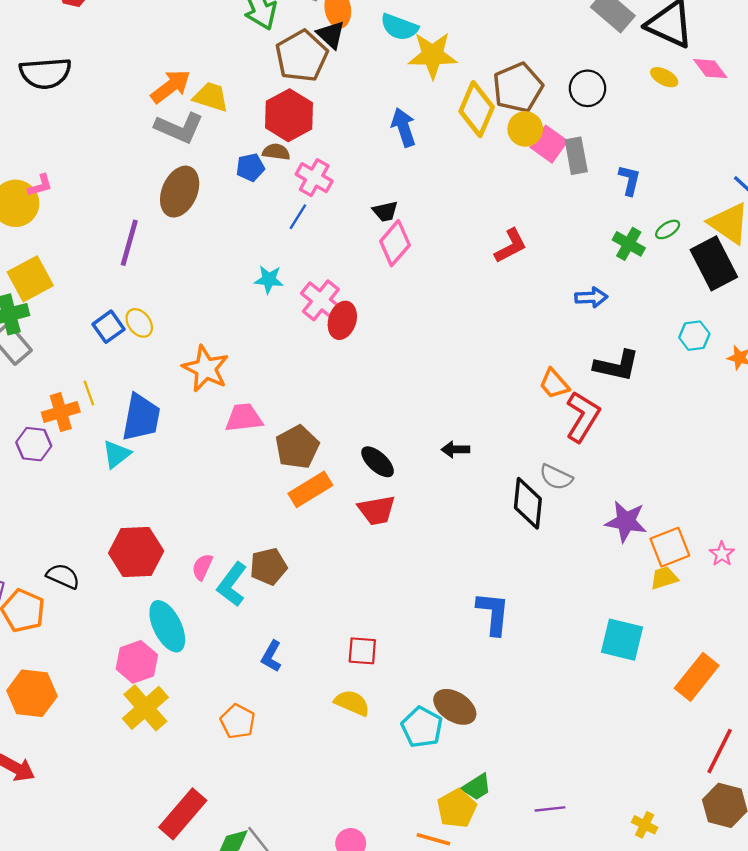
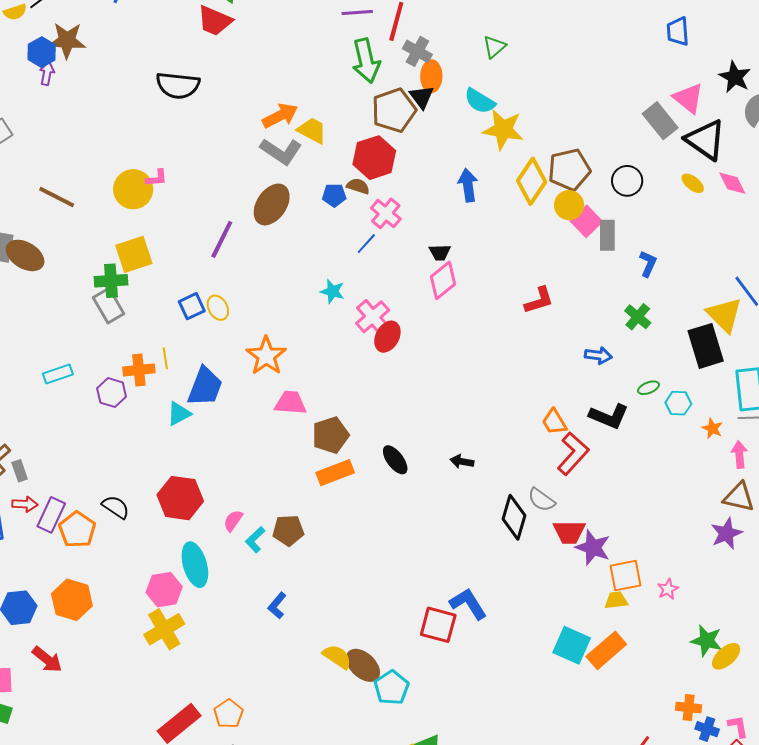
green ellipse: (668, 229) -> (649, 388), moved
red trapezoid: (377, 510) -> (569, 532), moved
cyan L-shape: (232, 584) -> (255, 540), size x0.7
blue L-shape: (493, 613) -> (468, 604), turned -48
red square: (362, 651) -> (438, 625), moved, size x1.4
orange rectangle: (697, 677) -> (606, 650), moved
brown ellipse: (455, 707) -> (363, 665), moved
orange pentagon: (238, 721) -> (229, 714), moved

